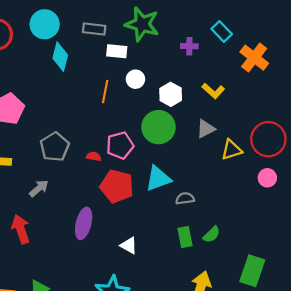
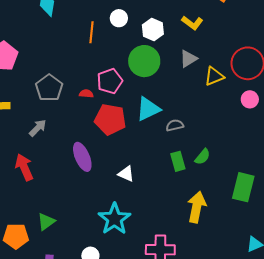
purple ellipse: (84, 223) -> (82, 157), turned -32

